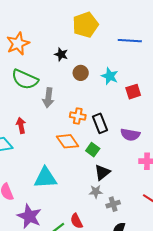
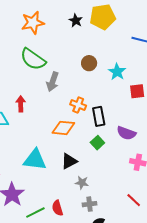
black star: (61, 54) -> (76, 21), moved
orange diamond: (67, 141) -> (63, 128), turned -60
green square: (93, 150) -> (97, 143), moved
black triangle: (102, 172) -> (69, 161), moved
gray cross: (113, 204) -> (90, 204), moved

